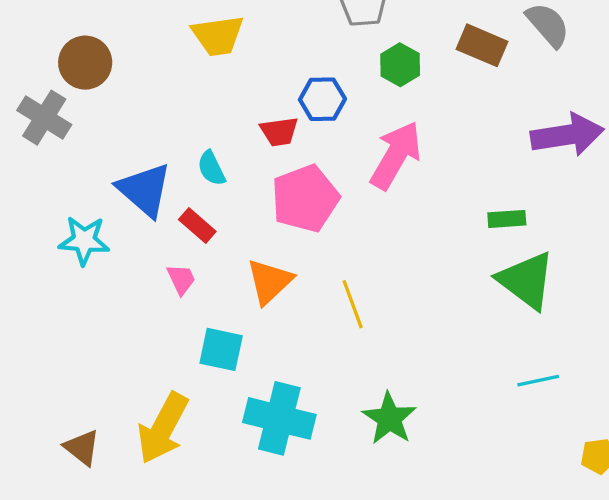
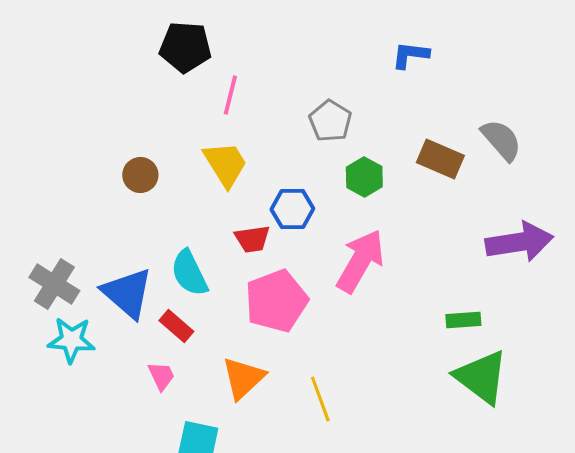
yellow trapezoid: (218, 36) -> (225, 164), moved, turned -114
brown circle: (85, 63) -> (140, 175), moved, size x0.7
gray cross: (44, 118) -> (54, 284), moved
cyan semicircle: (211, 168) -> (189, 273), size x1.4

